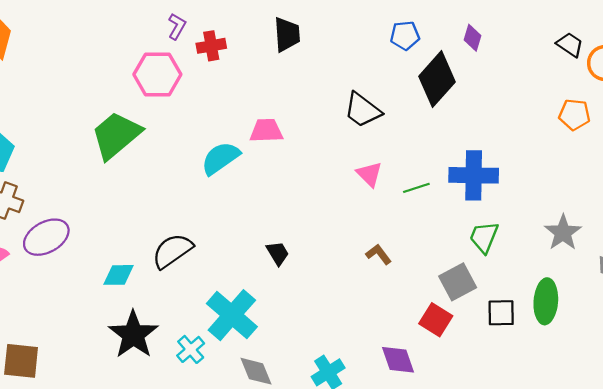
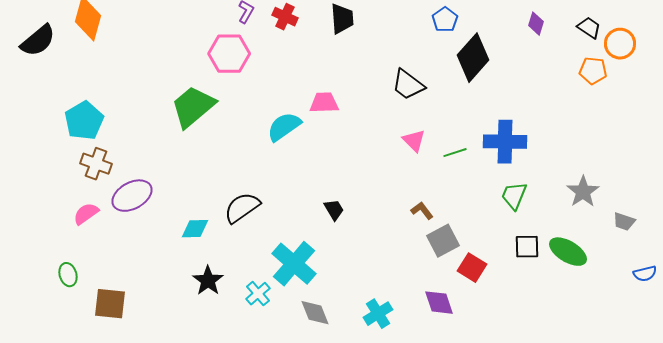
blue pentagon: (405, 36) -> (445, 20), turned -30
purple diamond: (472, 38) -> (536, 24), moved
red cross: (211, 46) -> (285, 17), moved, turned 35
orange pentagon: (574, 115) -> (593, 71), moved
gray square: (458, 282) -> (443, 241), moved
green ellipse: (546, 301) -> (568, 252), turned -63
black square: (501, 313) -> (527, 247), moved
black star: (133, 335) -> (208, 281), size x0.7

